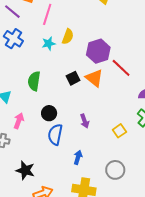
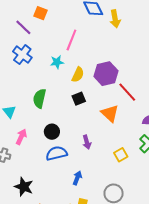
pink line: (47, 14) -> (71, 40), moved
yellow semicircle: (68, 37) -> (78, 75), moved
orange triangle: (94, 78) -> (110, 113), moved
blue semicircle: (55, 134) -> (56, 153), turned 60

